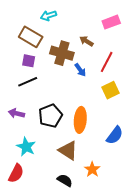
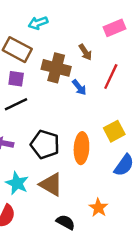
brown arrow: (86, 41) -> (85, 52), turned -152
yellow square: (110, 90) -> (114, 131), moved
black pentagon: (50, 116) -> (45, 144), turned -30
brown triangle: (68, 150) -> (51, 184), moved

